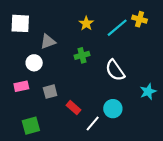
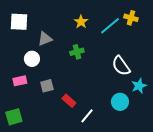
white semicircle: (115, 70) -> (121, 66), moved
cyan circle: (113, 109) -> (120, 102), moved
green square: (31, 126) -> (14, 117), moved

